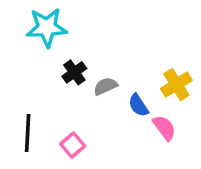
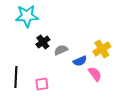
blue semicircle: (138, 105) -> (80, 61), turned -80
pink square: (73, 145) -> (42, 84), turned 32

